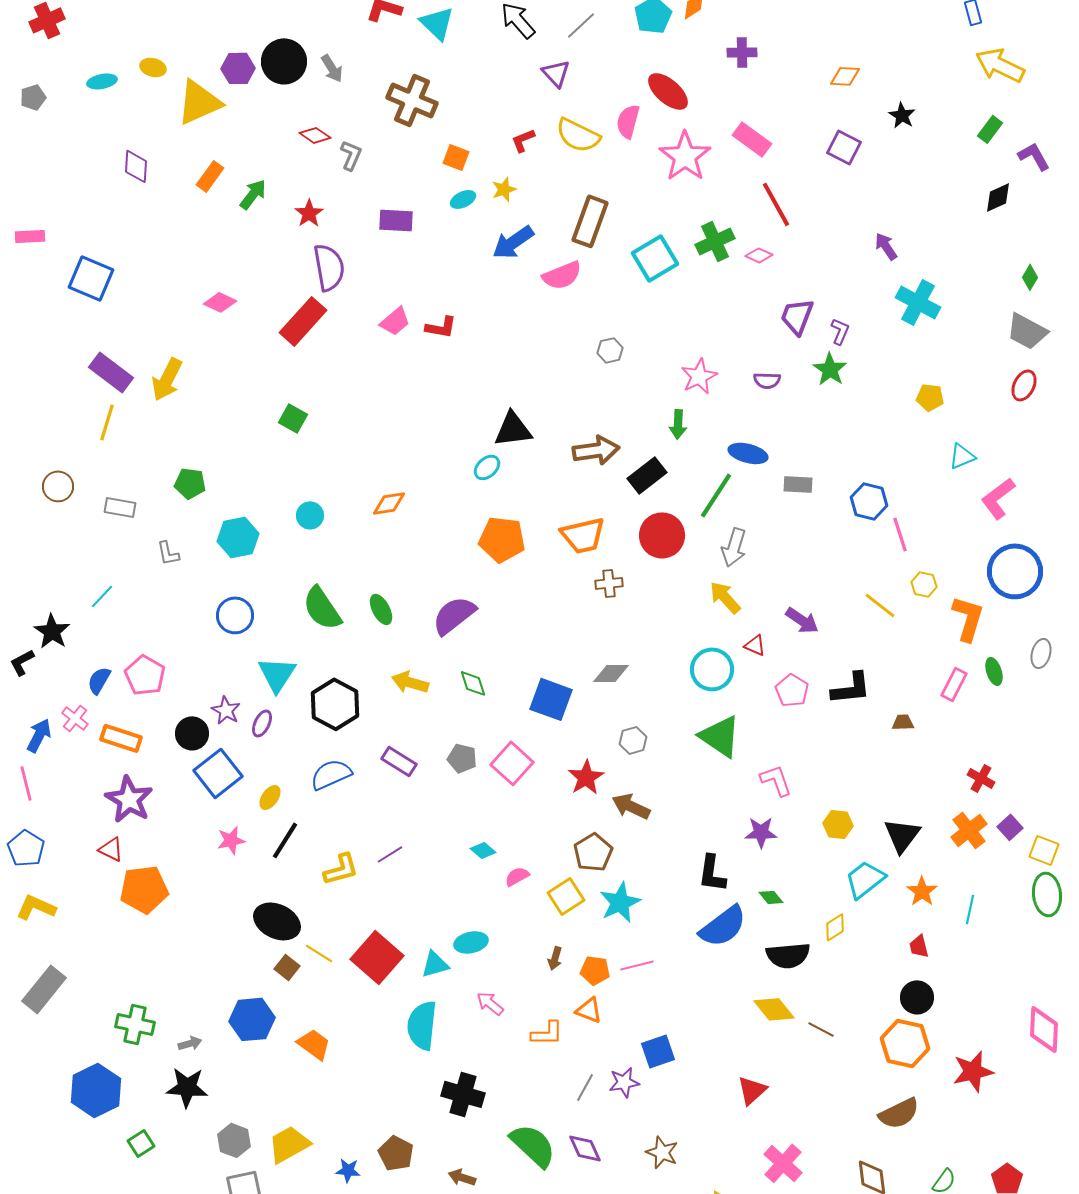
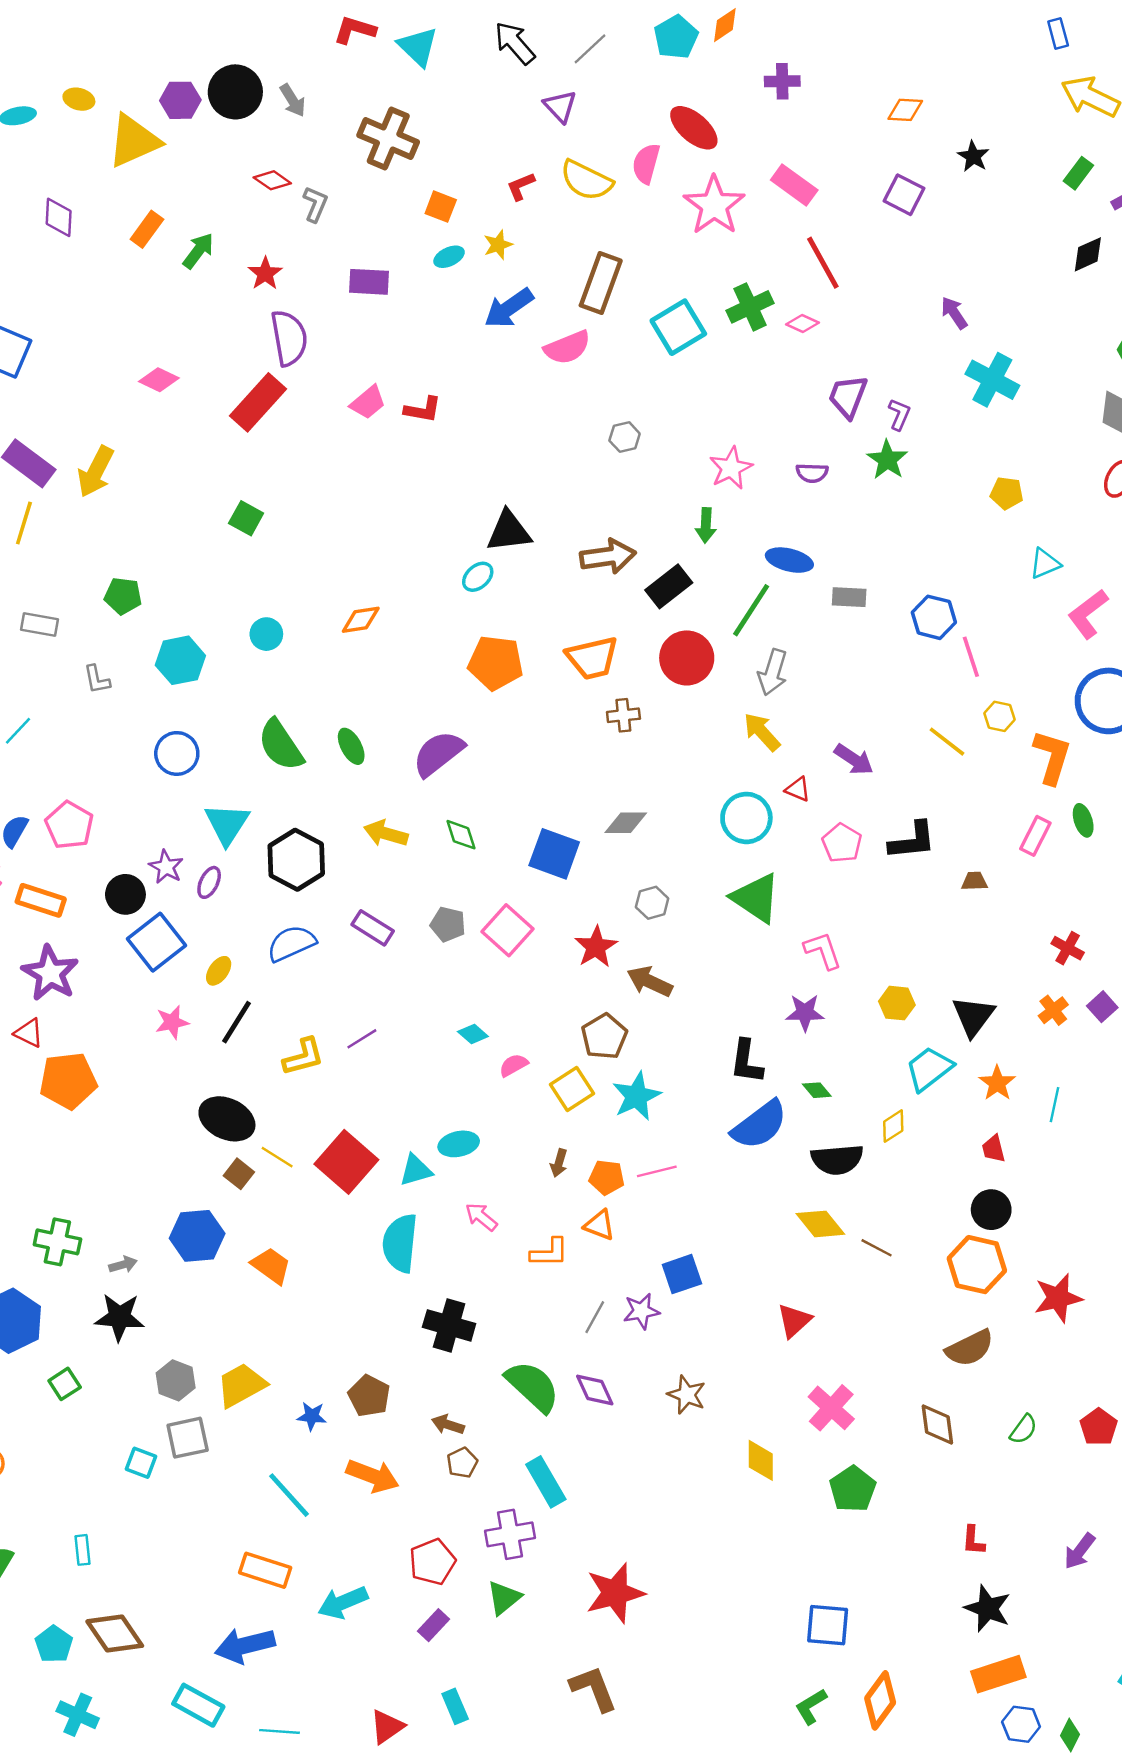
orange cross: (969, 830) -> (1053, 1010), size x0.7

